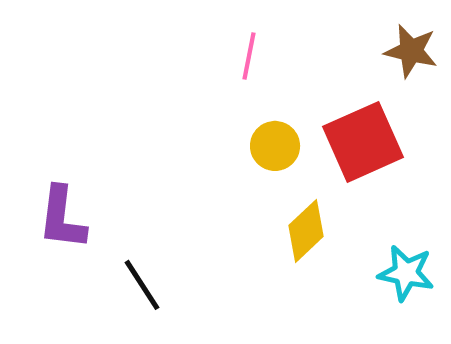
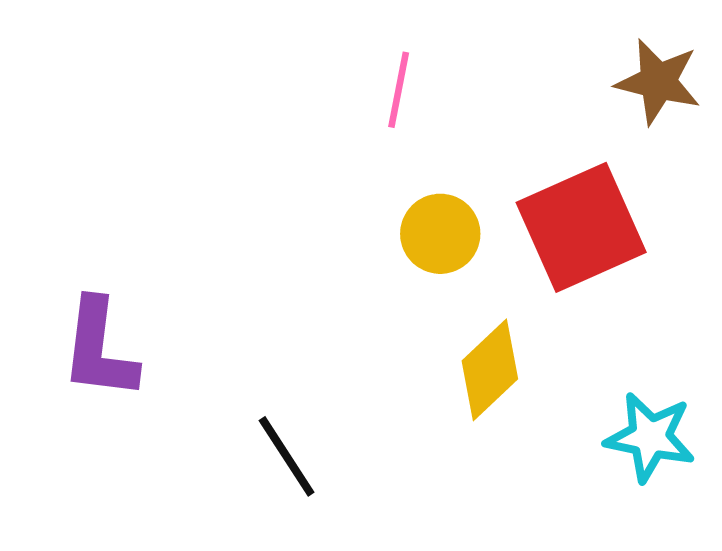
black line: (142, 285) -> (287, 456), moved

